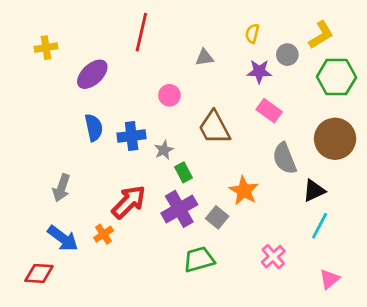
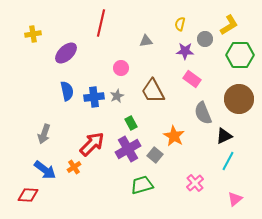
gray star: (164, 150) -> (117, 96), moved

